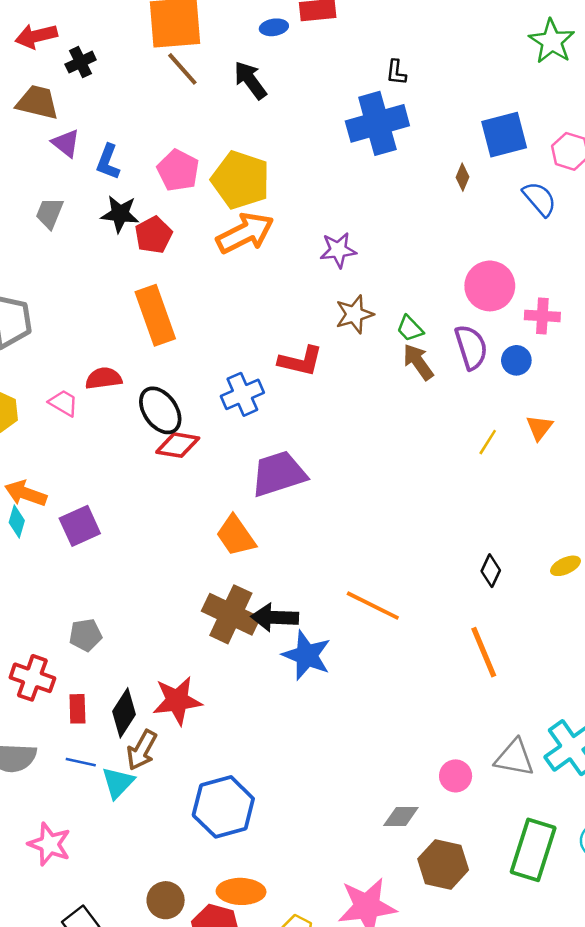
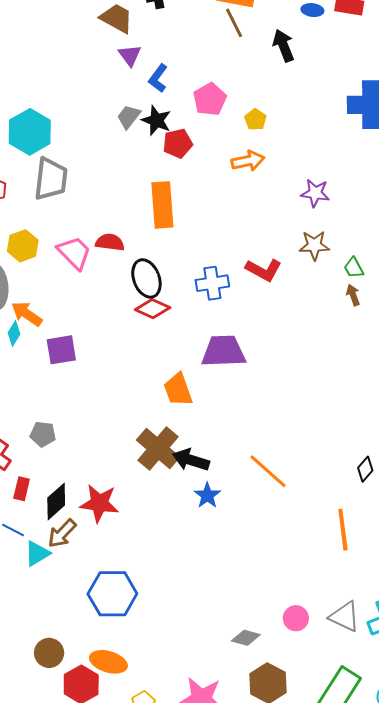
yellow pentagon: (241, 180) -> (255, 119), size x0.5
gray trapezoid: (50, 213) -> (129, 117), moved
orange arrow: (245, 233) -> (248, 161), size x0.7
brown arrow: (418, 362) -> (353, 295), size x0.7
pink trapezoid: (63, 403) -> (74, 253), size x1.5
blue star: (307, 655) -> (207, 495), size x0.7

